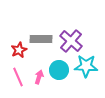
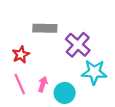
gray rectangle: (41, 39) -> (45, 28), moved
cyan circle: (59, 70) -> (65, 93), moved

